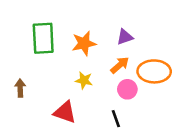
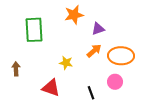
orange star: (84, 43) -> (74, 15), moved
pink circle: (127, 89) -> (115, 82), moved

